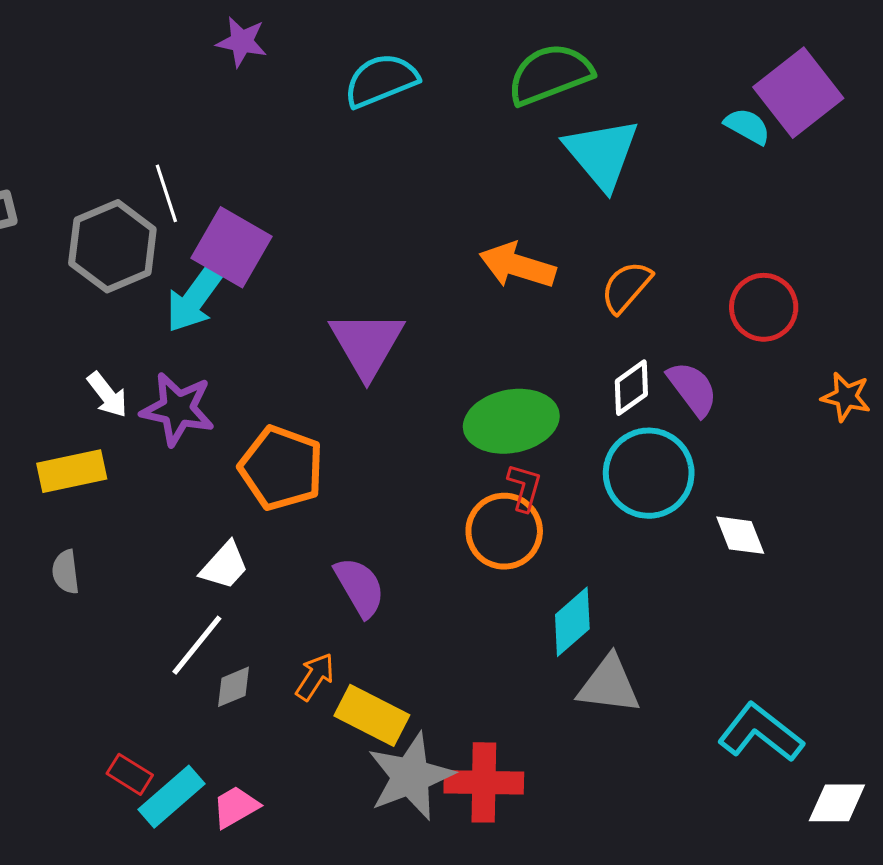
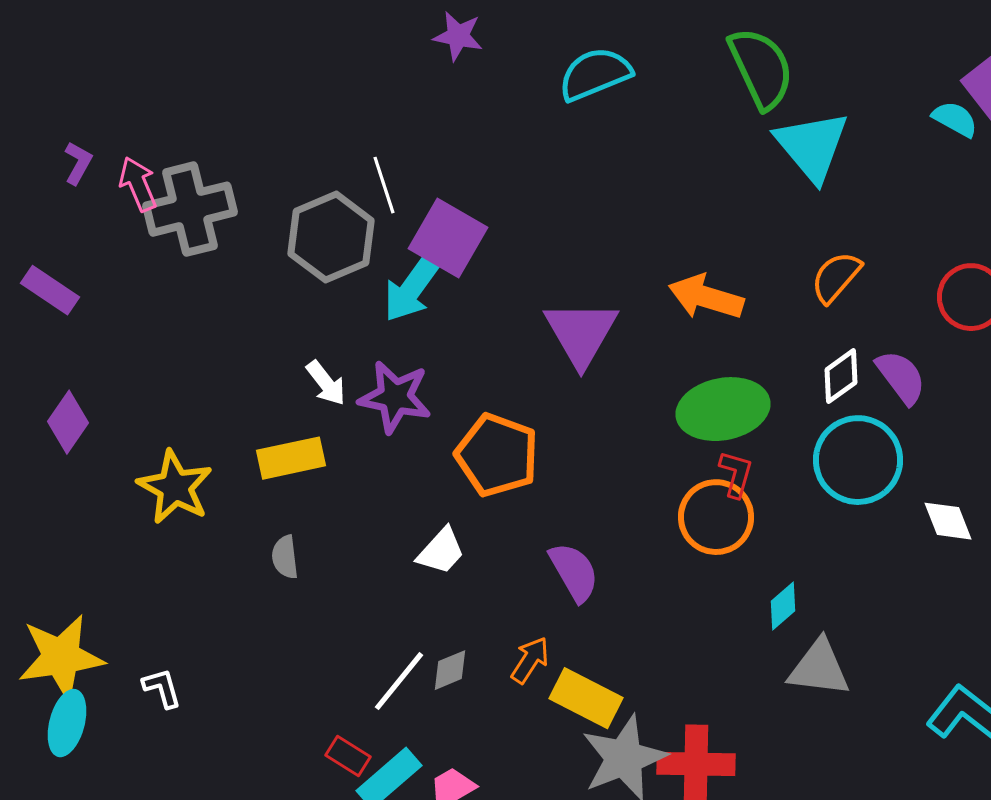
green semicircle: (550, 74) -> (761, 68), turned 86
orange arrow: (517, 266) -> (706, 297), moved
cyan diamond: (572, 622) -> (783, 606), size x0.7
white line: (197, 645) -> (399, 681), moved

